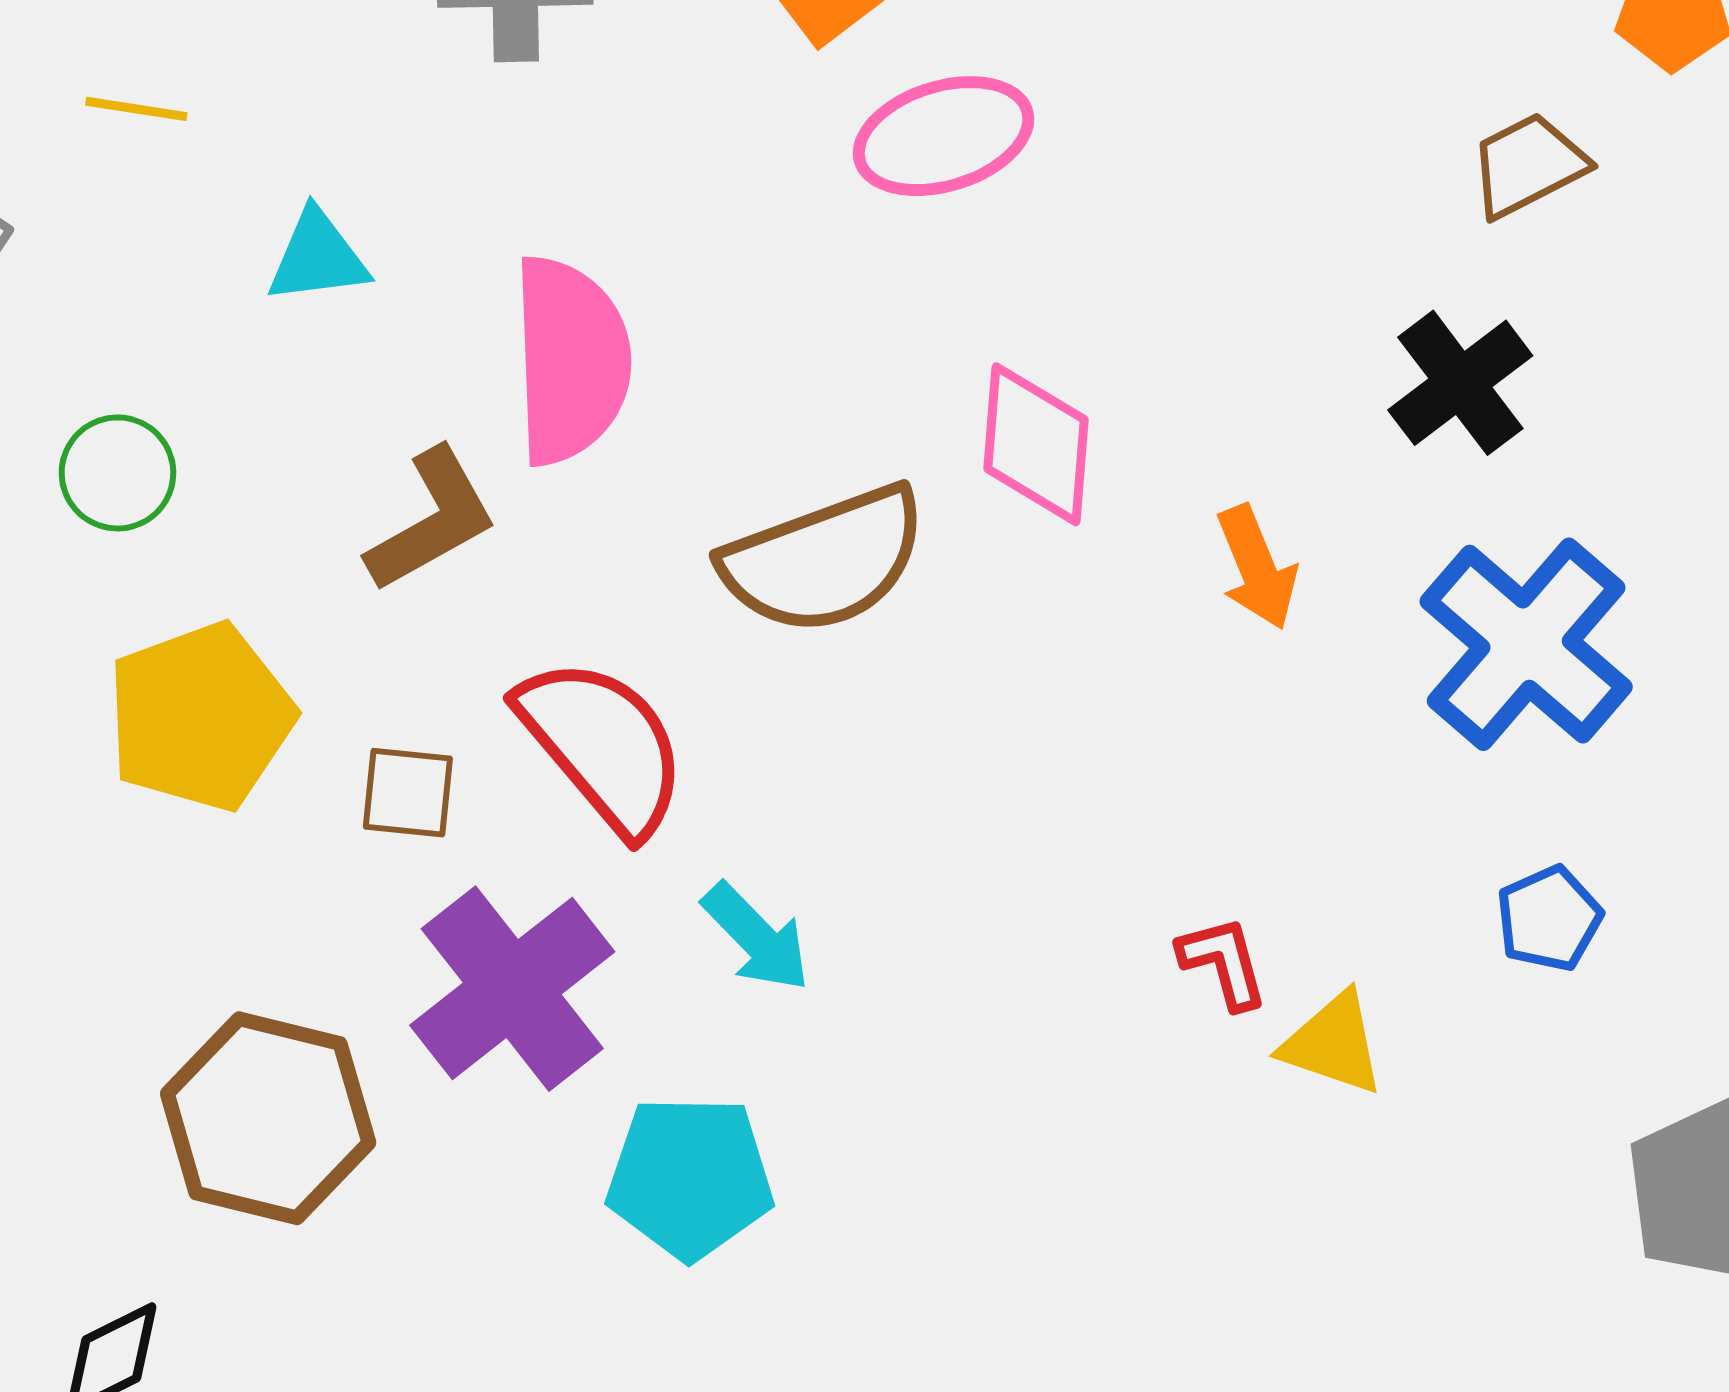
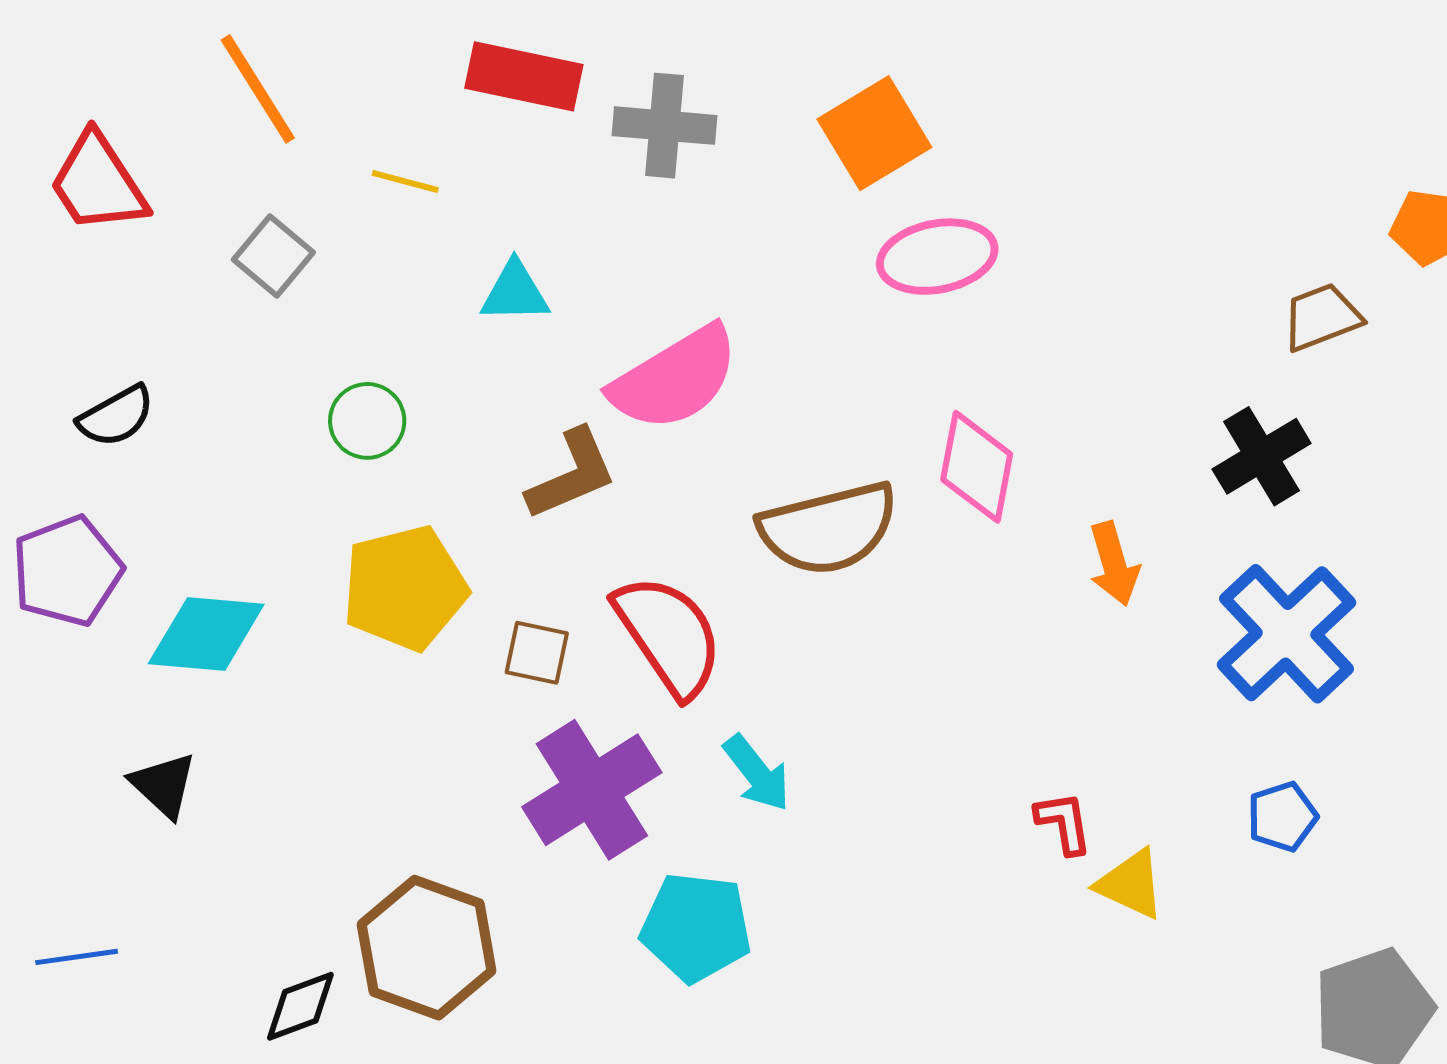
pink semicircle: (571, 360) -> (675, 378), turned 55
brown hexagon: (268, 1118) -> (427, 948), moved

